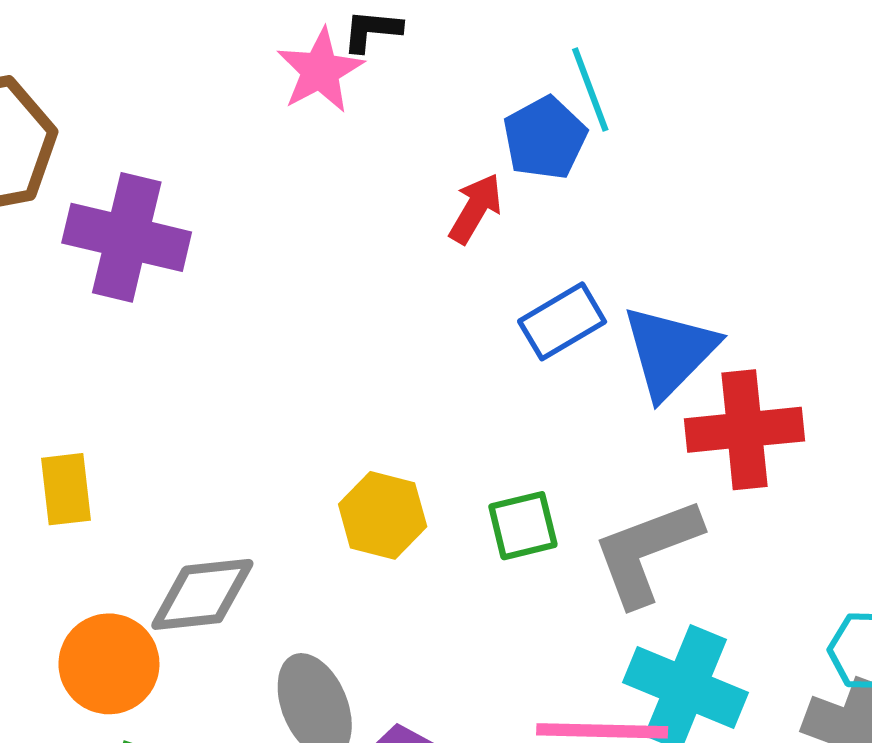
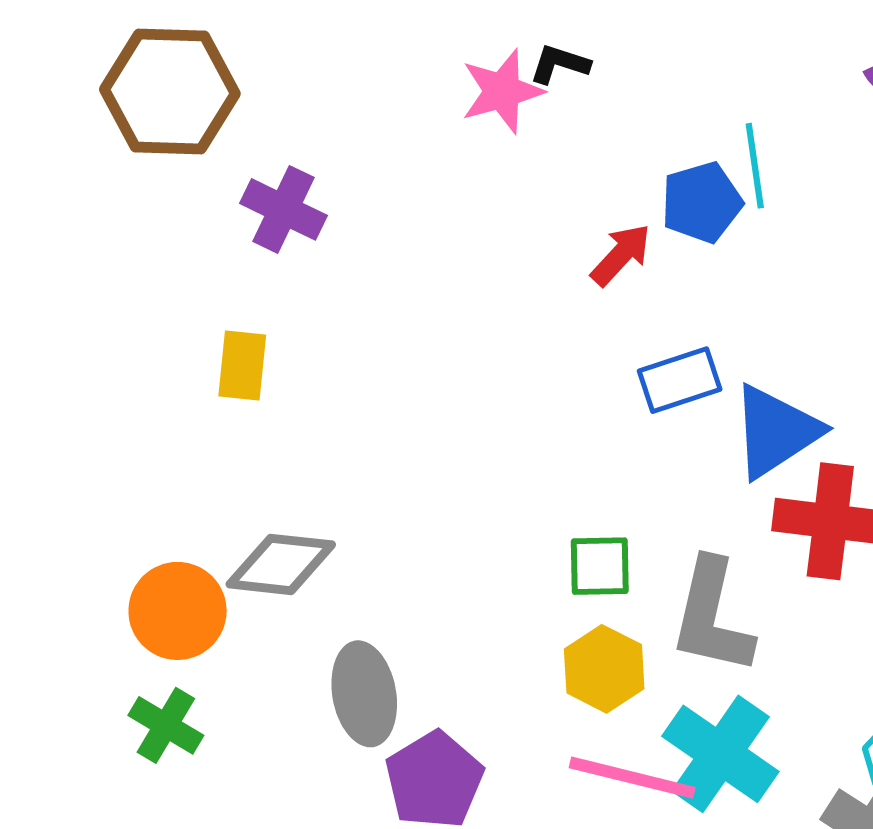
purple cross: (127, 237) -> (283, 209), size x0.7
yellow rectangle: (66, 489) -> (242, 366), moved
yellow hexagon: (383, 515) -> (604, 669), moved
gray L-shape: (647, 552) -> (712, 617), turned -69

